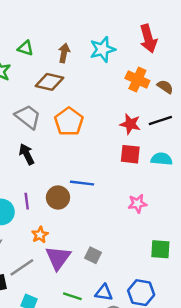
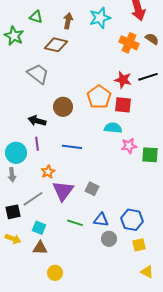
brown semicircle: (165, 87) -> (152, 39), moved
orange pentagon: (69, 122) -> (99, 97), moved
black arrow: (27, 154) -> (37, 121), moved, turned -48
cyan semicircle: (162, 159) -> (113, 128), moved
blue line: (82, 183) -> (72, 147), moved
brown circle: (58, 197) -> (63, 107), moved
green square: (160, 249) -> (150, 155), moved

